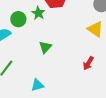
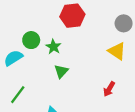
green star: (38, 13) -> (53, 47), moved

